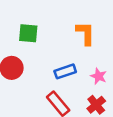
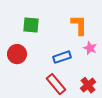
pink star: (99, 76) -> (90, 48), moved

